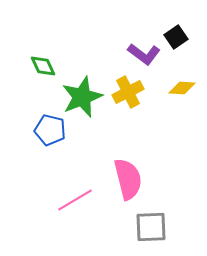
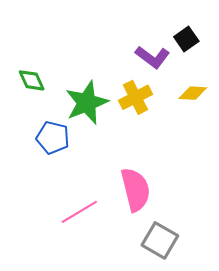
green diamond: (43, 66) -> (32, 80), moved
gray square: (151, 227) -> (160, 240), turned 32

